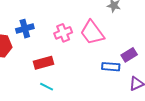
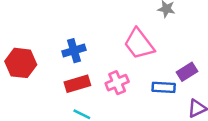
blue cross: (25, 29) -> (74, 51), moved
pink cross: (63, 33) -> (117, 83), moved

